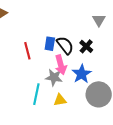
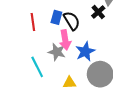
black cross: (86, 46) -> (98, 12), moved
cyan line: (36, 94) -> (37, 67), turned -45
yellow triangle: (60, 100) -> (69, 83), moved

